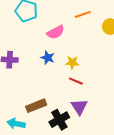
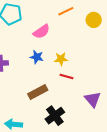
brown rectangle: (36, 106) -> (38, 92), moved
purple triangle: (79, 107) -> (93, 99), moved

